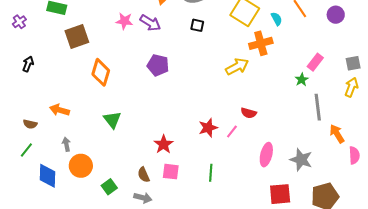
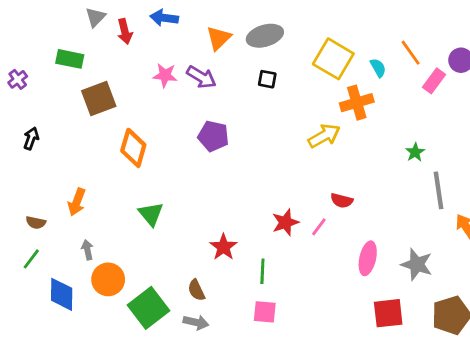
pink rectangle: (315, 62) -> (434, 81), moved
orange arrow: (60, 110) -> (77, 202), turned -84
pink square: (171, 172) -> (265, 312), moved
green line: (211, 173) -> (262, 271), moved
green square: (109, 187) -> (148, 308), size x1.8

